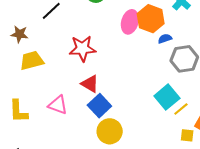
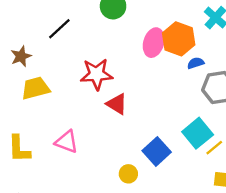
brown star: (19, 34) -> (21, 56), turned -30
red triangle: (90, 84) -> (117, 104), moved
blue square: (99, 106) -> (157, 151), moved
yellow circle: (110, 131) -> (128, 174), size x0.6

